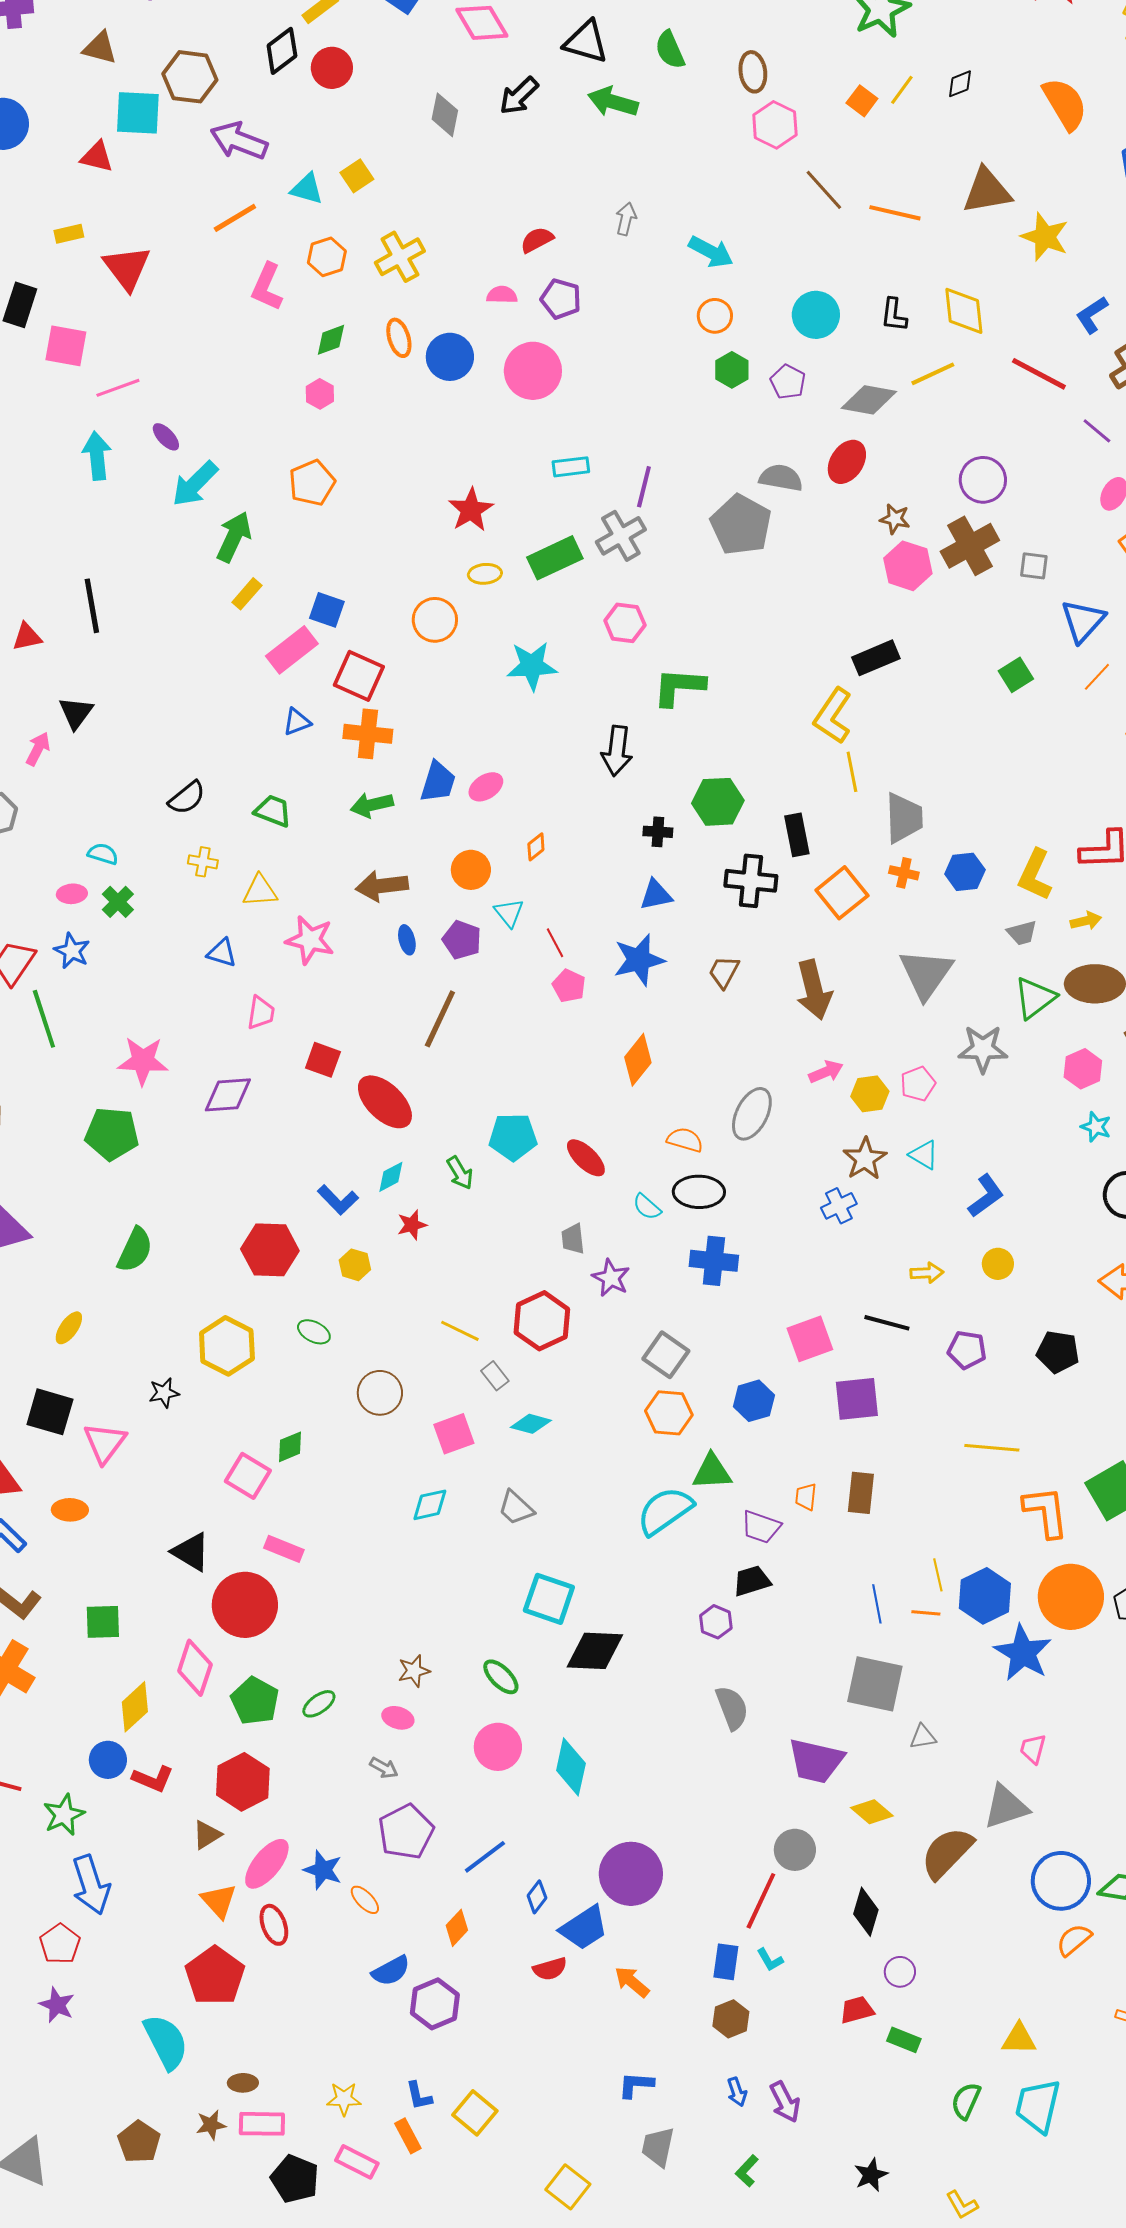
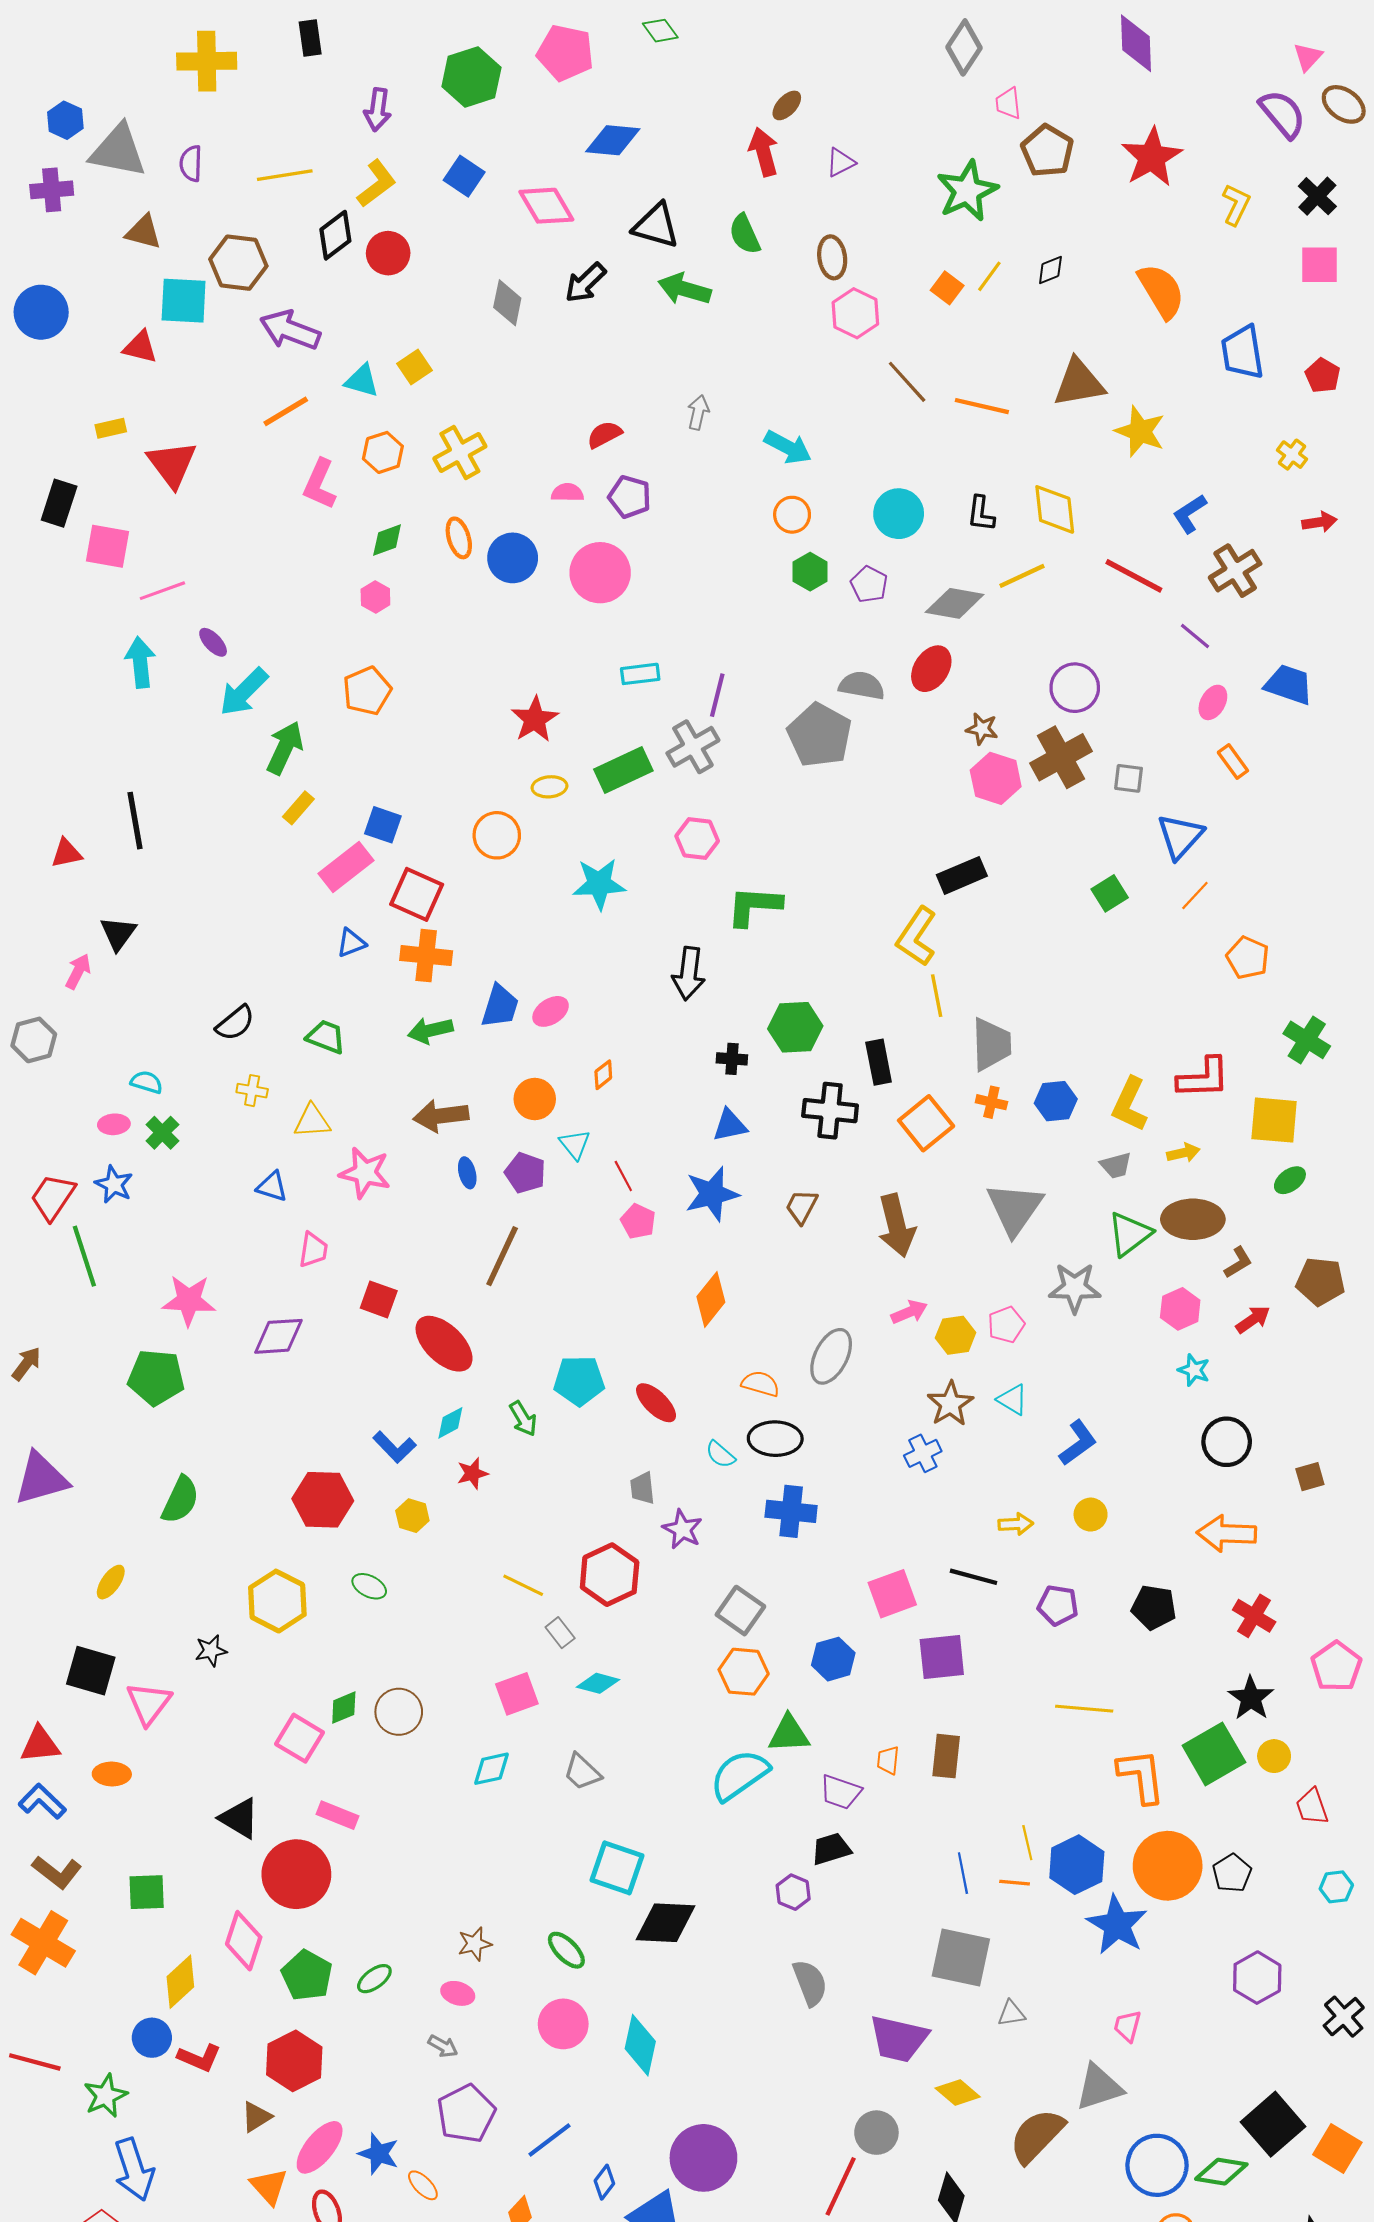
brown circle: (380, 1393) -> (399, 1712), moved

